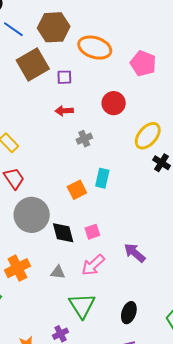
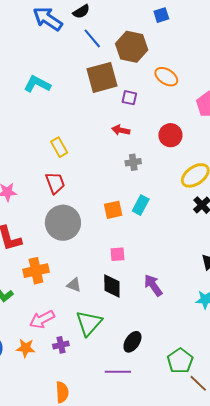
orange ellipse: (95, 48) -> (166, 77), size x0.7
black diamond: (63, 233) -> (112, 286), moved
pink arrow: (93, 265) -> (42, 319), moved

